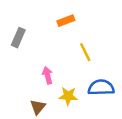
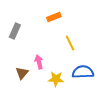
brown triangle: (38, 107) -> (22, 73), moved

